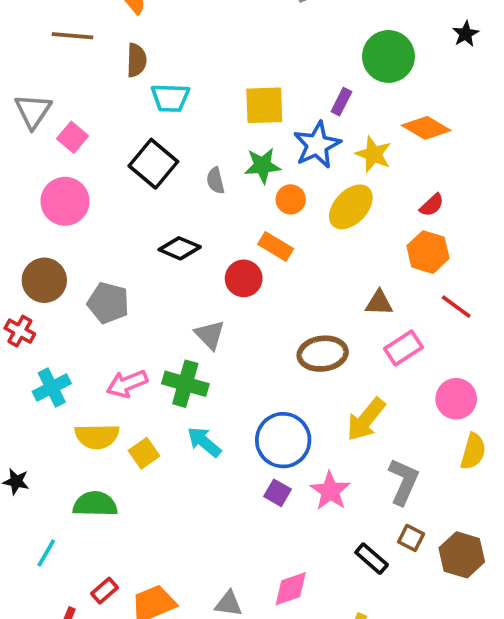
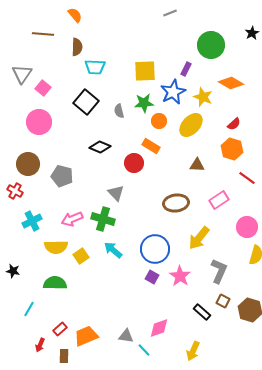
brown triangle: (379, 303) -> (197, 165), moved

